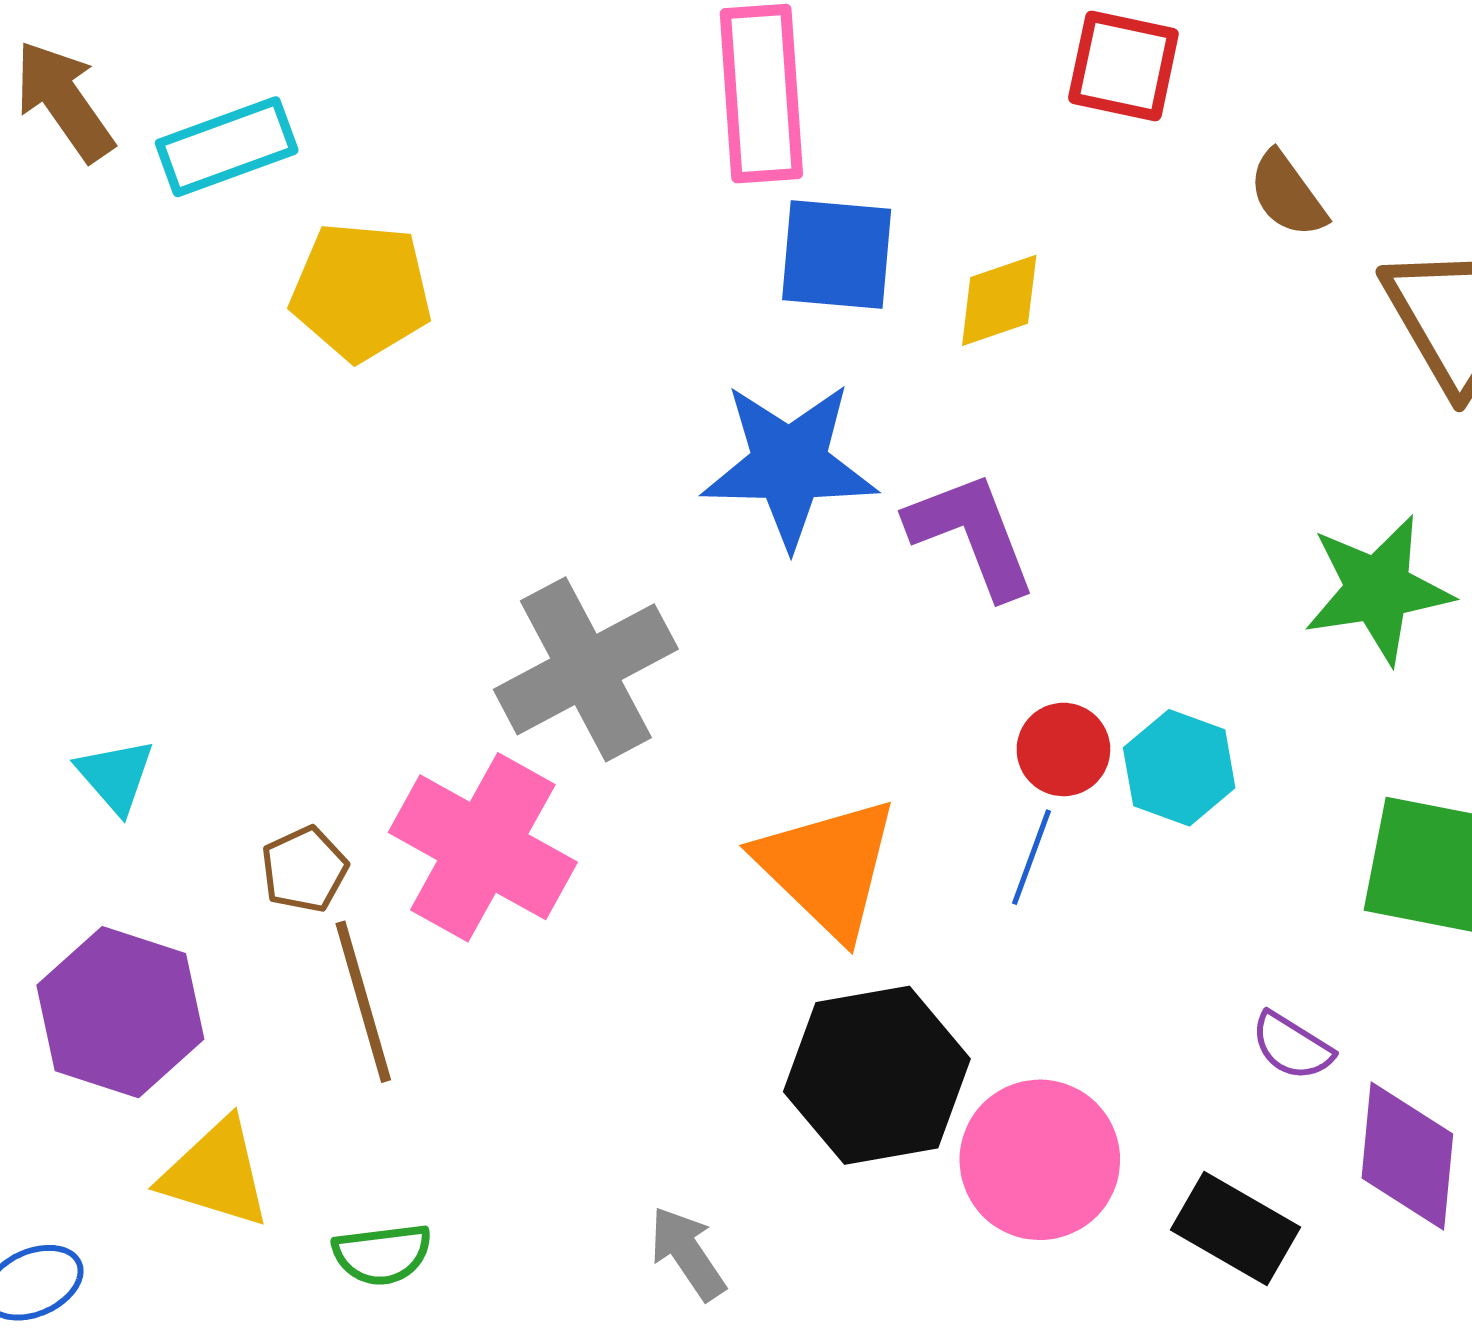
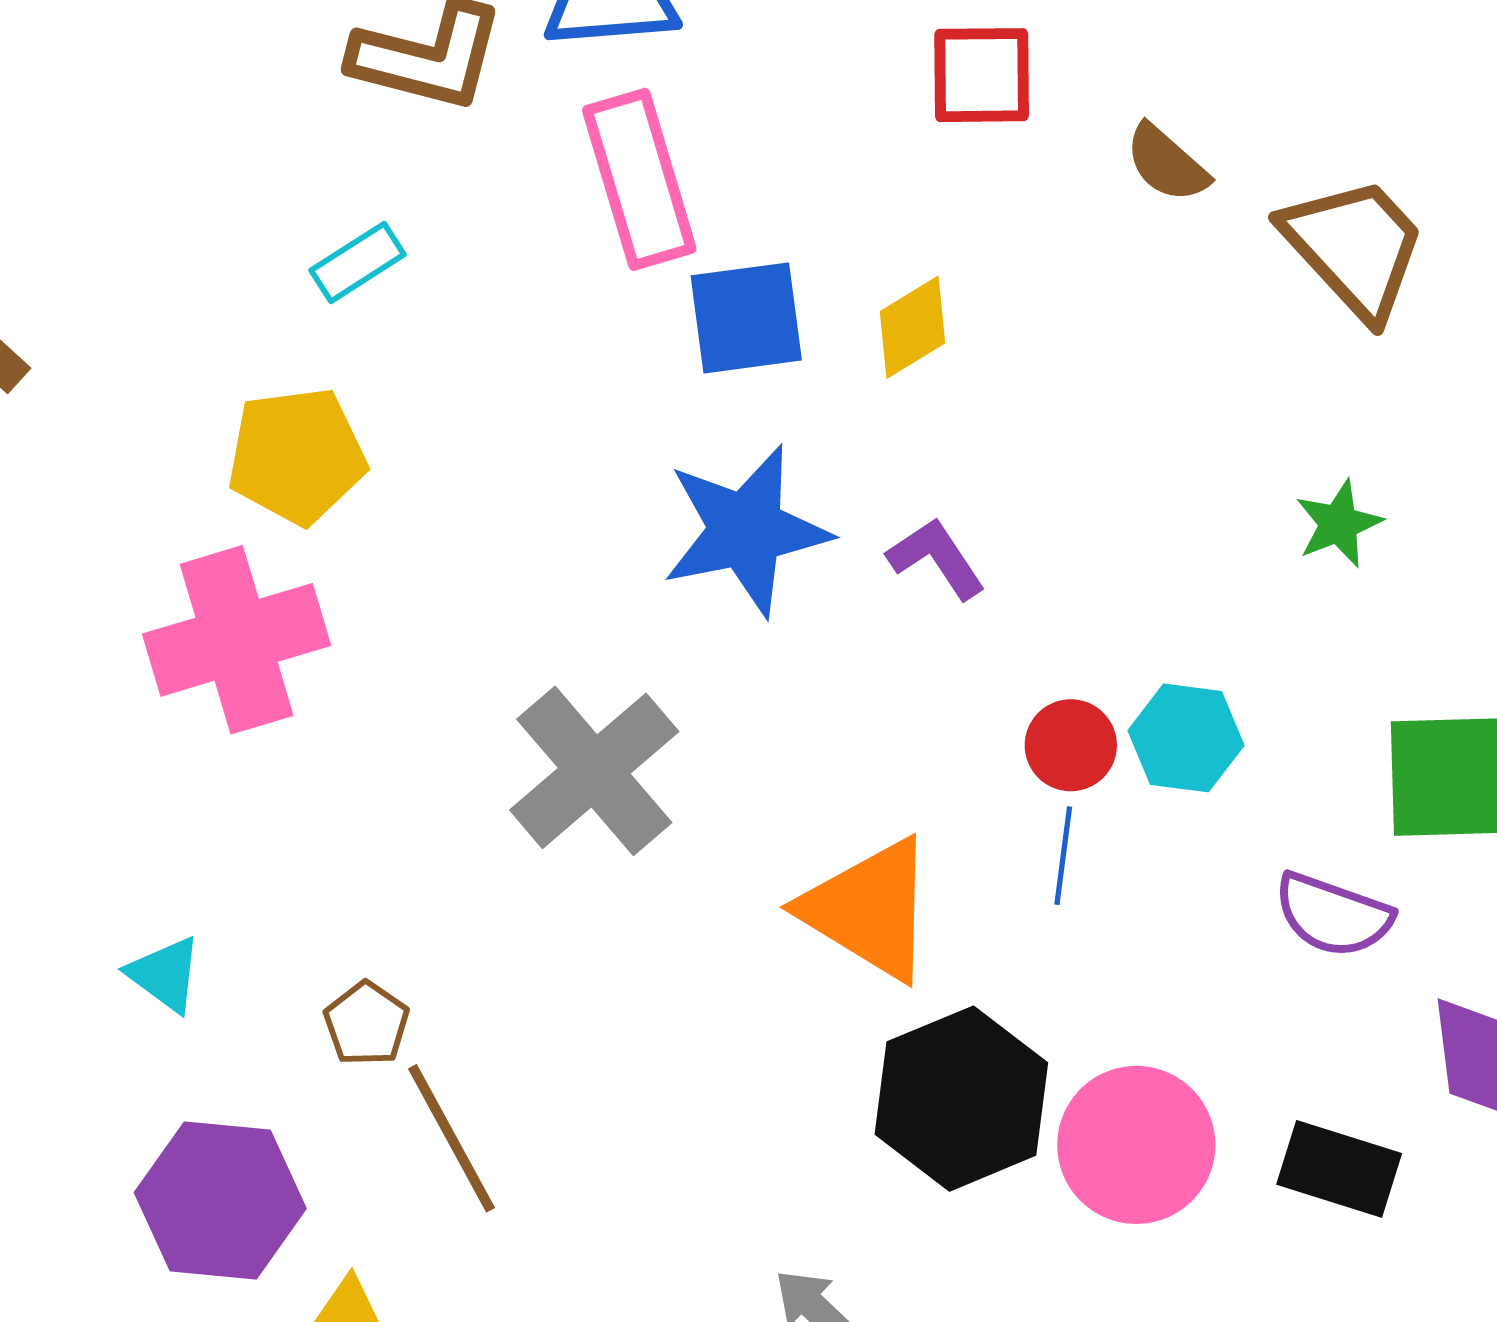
cyan rectangle: (227, 147) -> (358, 262), moved, size x0.7
purple L-shape: (972, 535) -> (936, 558), size x0.7
green star: (1378, 589) -> (1339, 524), size x0.6
pink cross: (483, 847) -> (237, 640), moved, turned -33
purple semicircle: (1292, 1046) -> (1333, 915), moved, size x1.4

